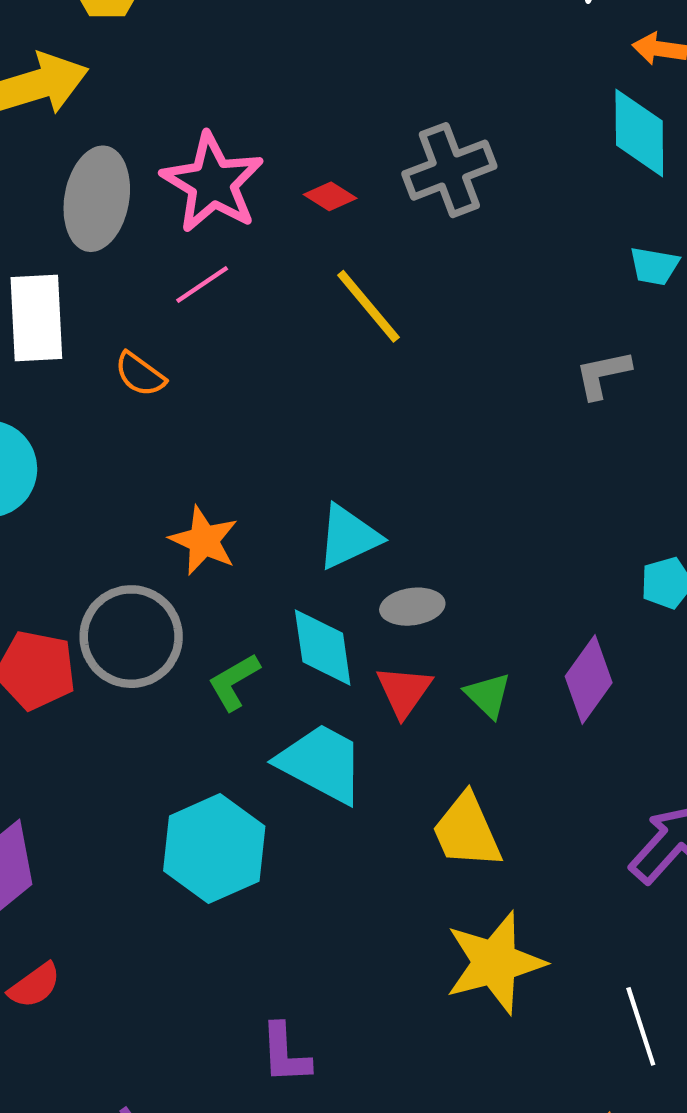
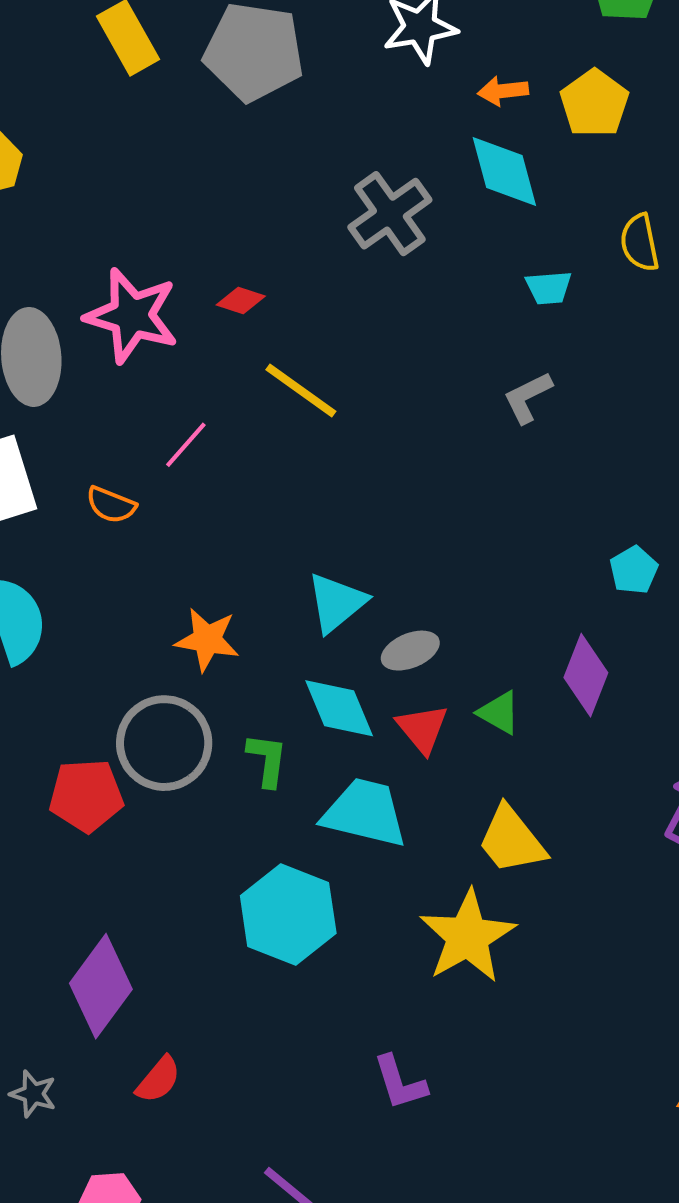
gray cross: (449, 170) -> (390, 214), moved
pink line: (202, 284) -> (186, 445), moved
green L-shape: (234, 682) -> (267, 760), turned 142
yellow star: (495, 963) -> (468, 937), moved

